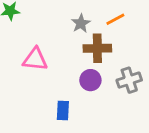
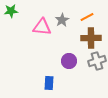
brown cross: (97, 48) -> (91, 38), moved
pink triangle: (35, 59) -> (42, 27), moved

